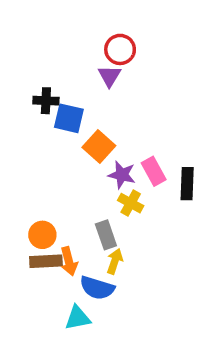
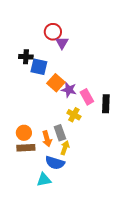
red circle: (120, 49) -> (53, 32), moved
purple star: (122, 175) -> (69, 90), moved
orange arrow: (69, 261) -> (47, 139), moved

